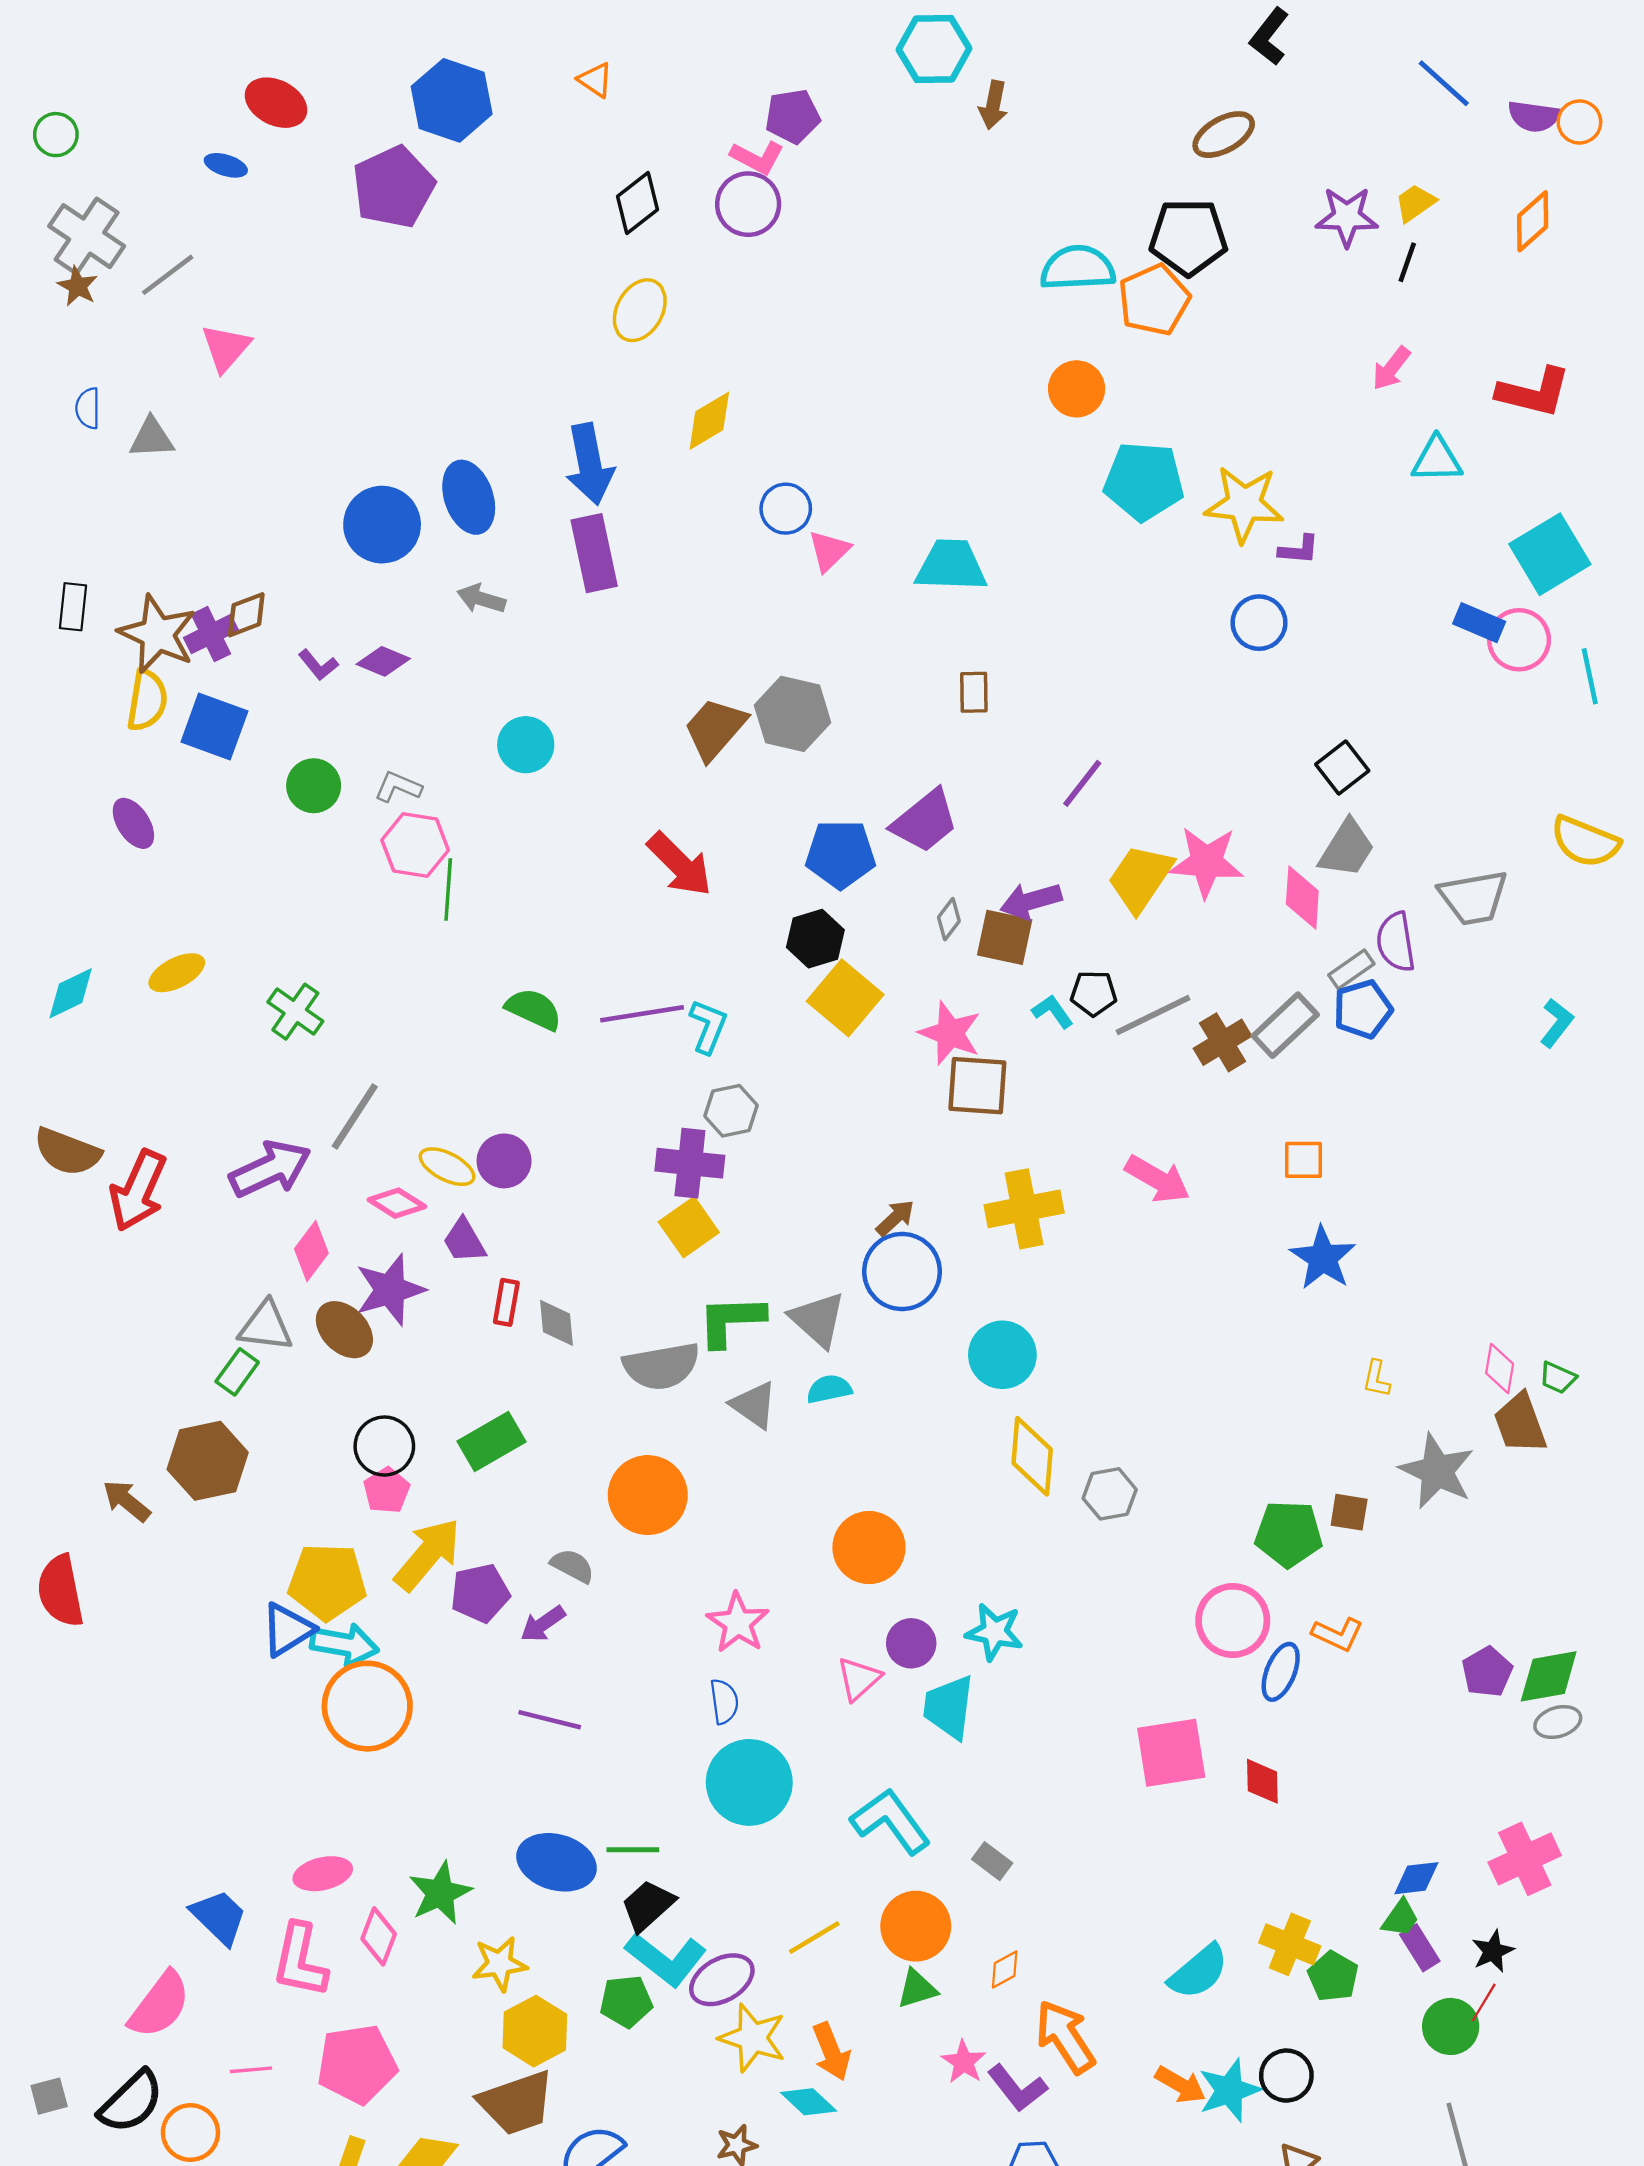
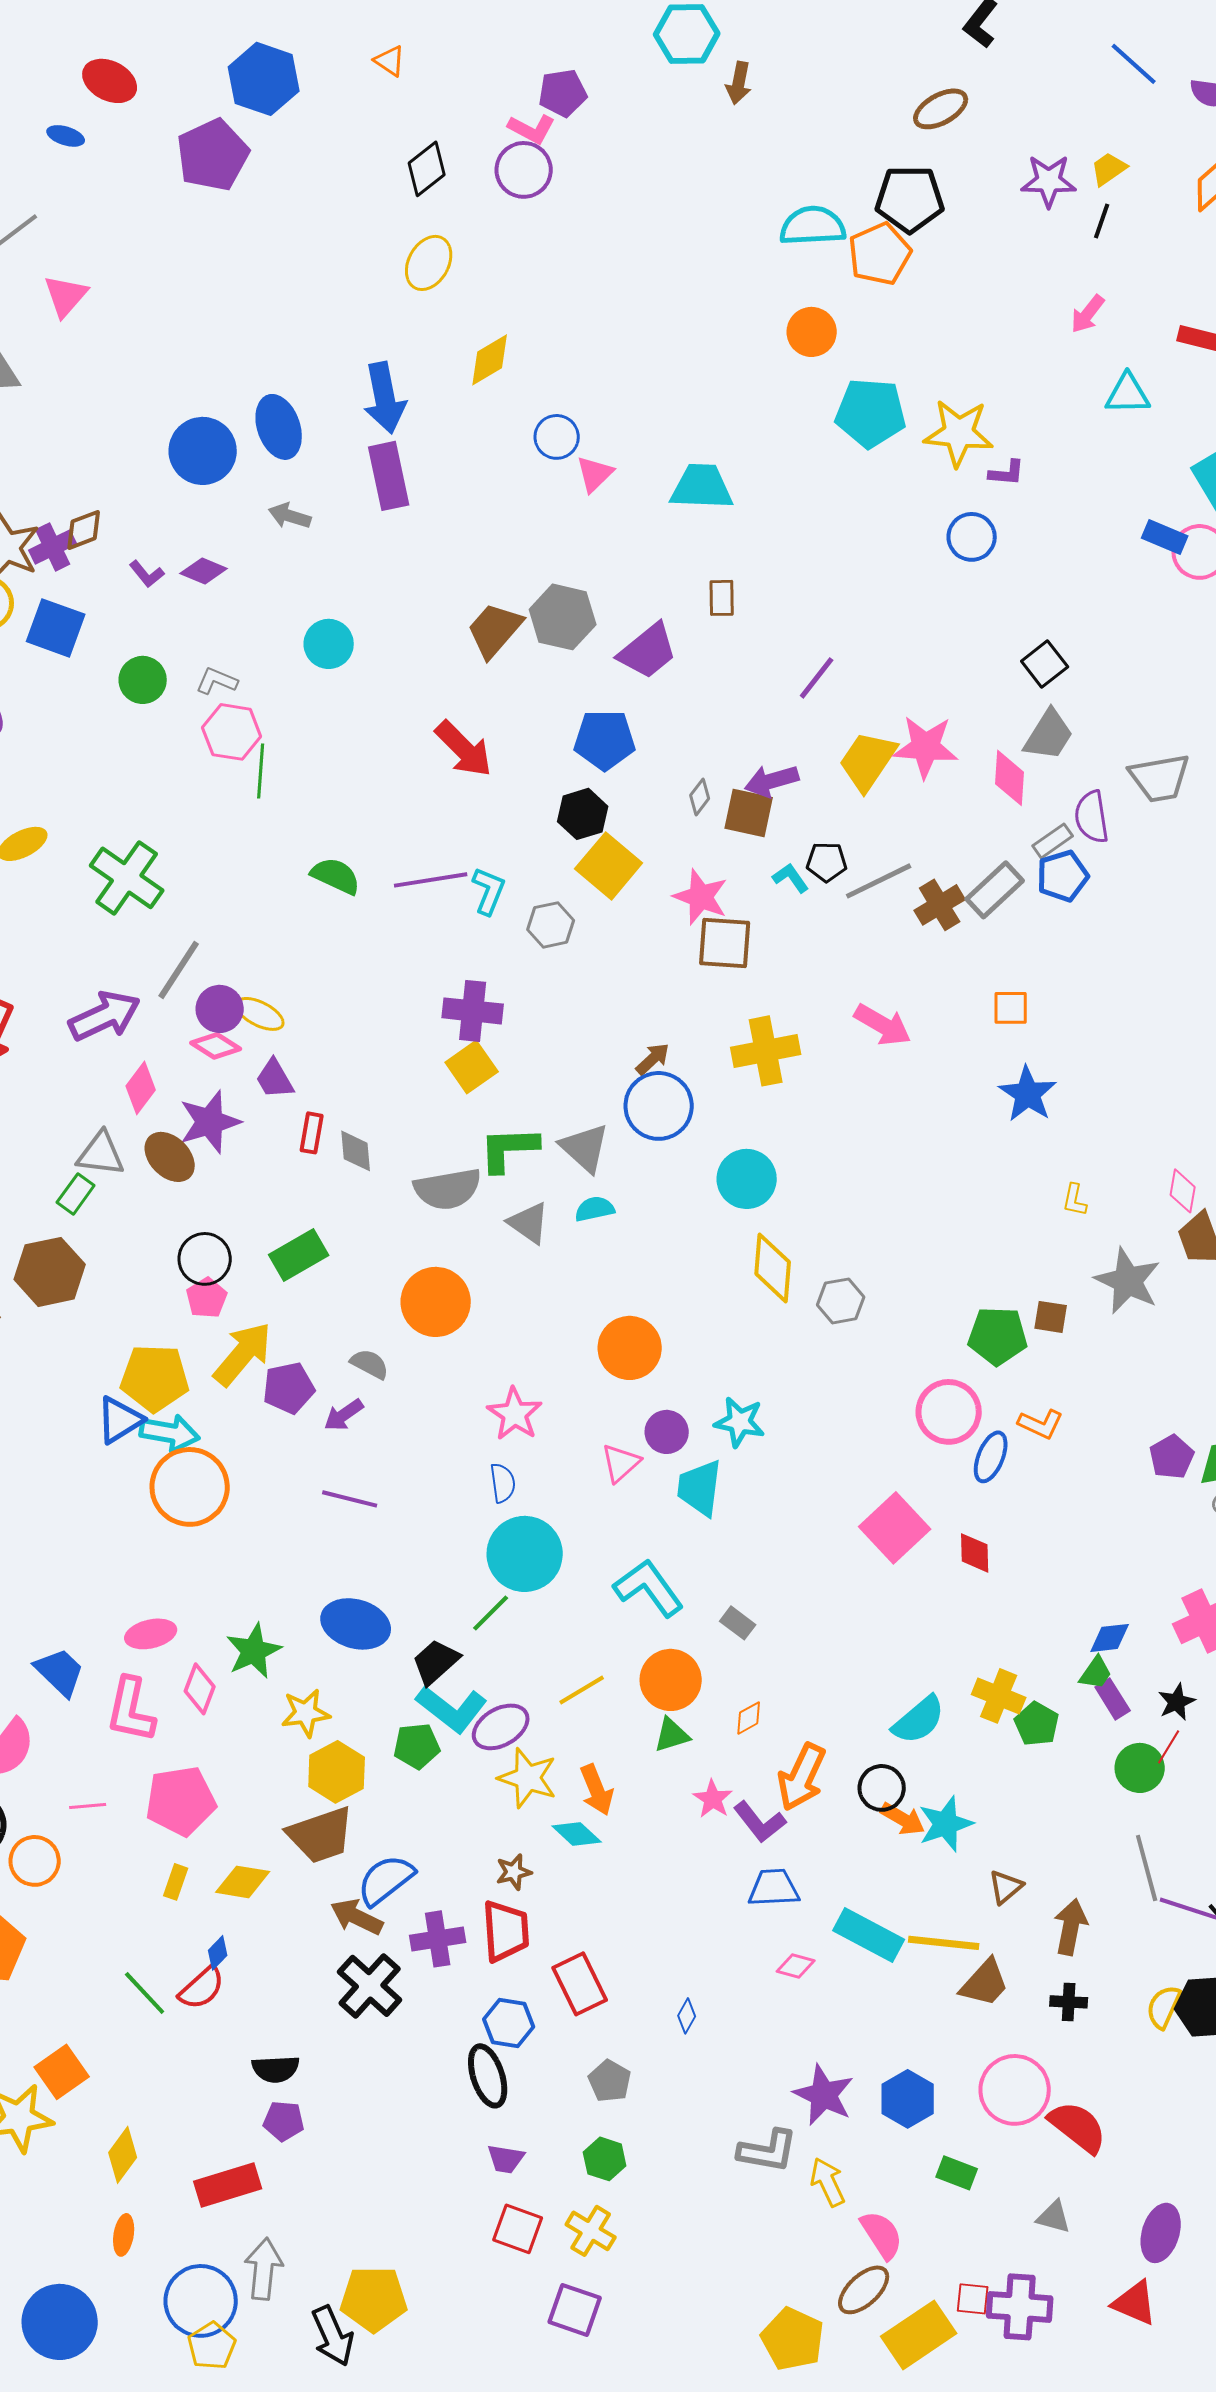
purple trapezoid: (925, 821) -> (648, 651), moved
green cross: (295, 1012) -> (127, 878), size x1.5
gray hexagon: (731, 1111) -> (551, 925), moved
purple circle: (504, 1161) -> (220, 1009), moved
pink square: (1171, 1753) -> (895, 1528), turned -34
green line: (633, 1850) -> (491, 1613), moved, turned -45
orange arrow: (1065, 2037) -> (802, 1777), turned -122
black circle: (1286, 2076) -> (882, 1788), moved

